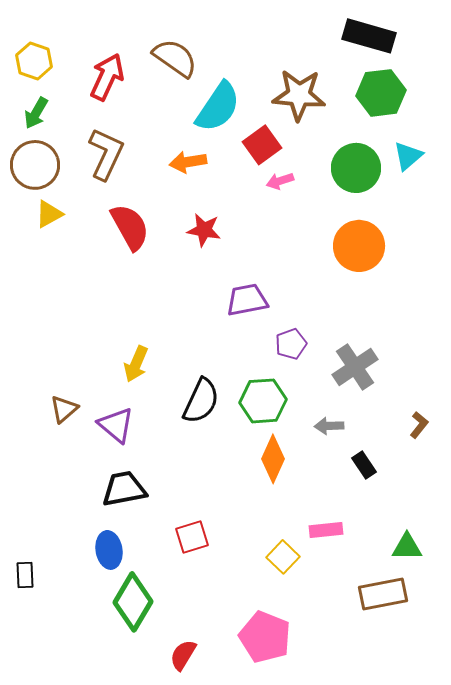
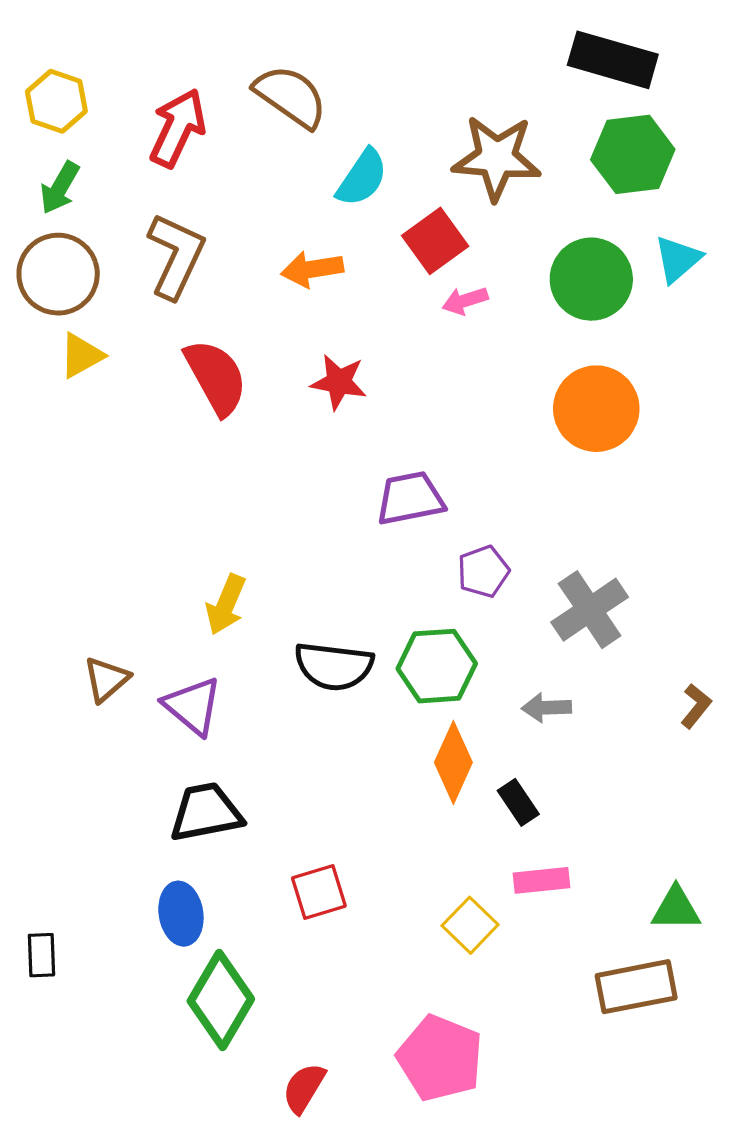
cyan semicircle: (218, 107) -> (362, 178), size x0.7
black semicircle: (201, 401) -> (334, 666), turned 72
black rectangle: (364, 465) -> (518, 802), moved

